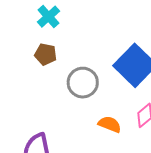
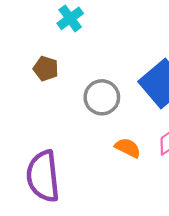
brown pentagon: (46, 54) -> (46, 69), moved

